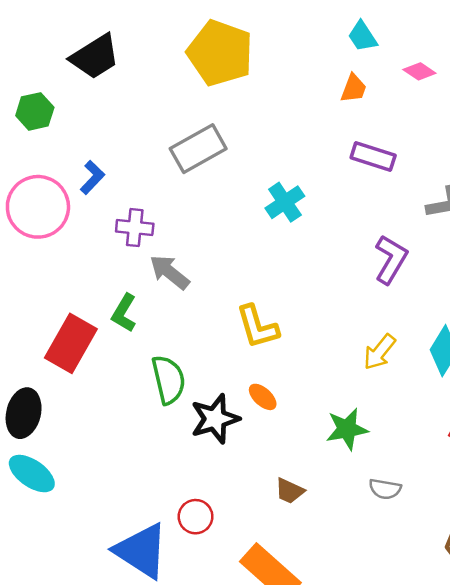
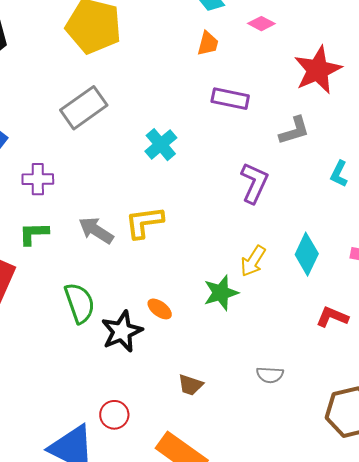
gray arrow: (169, 272) -> (96, 230), moved
green L-shape: (124, 313) -> (34, 234), moved, turned 64
yellow L-shape: (257, 327) -> (144, 222), moved, turned 105
green star: (347, 429) -> (221, 293), moved

